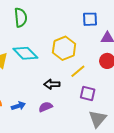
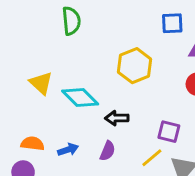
cyan diamond: (25, 53) -> (80, 98), moved
yellow line: (78, 71) -> (152, 158), moved
purple semicircle: (46, 107) -> (108, 151), turned 136

